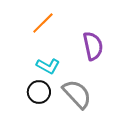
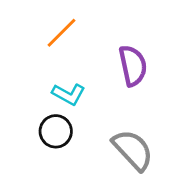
gray semicircle: (77, 94) -> (133, 150), moved

